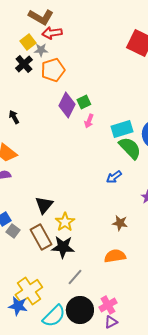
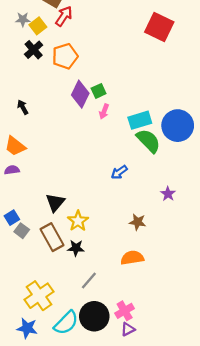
red arrow: (52, 33) -> (64, 16), turned 132
gray star: (41, 50) -> (23, 19), moved
blue arrow: (114, 177) -> (119, 172), moved
black star: (63, 247) -> (76, 248), size x0.7
blue star: (18, 306) -> (27, 328), moved

